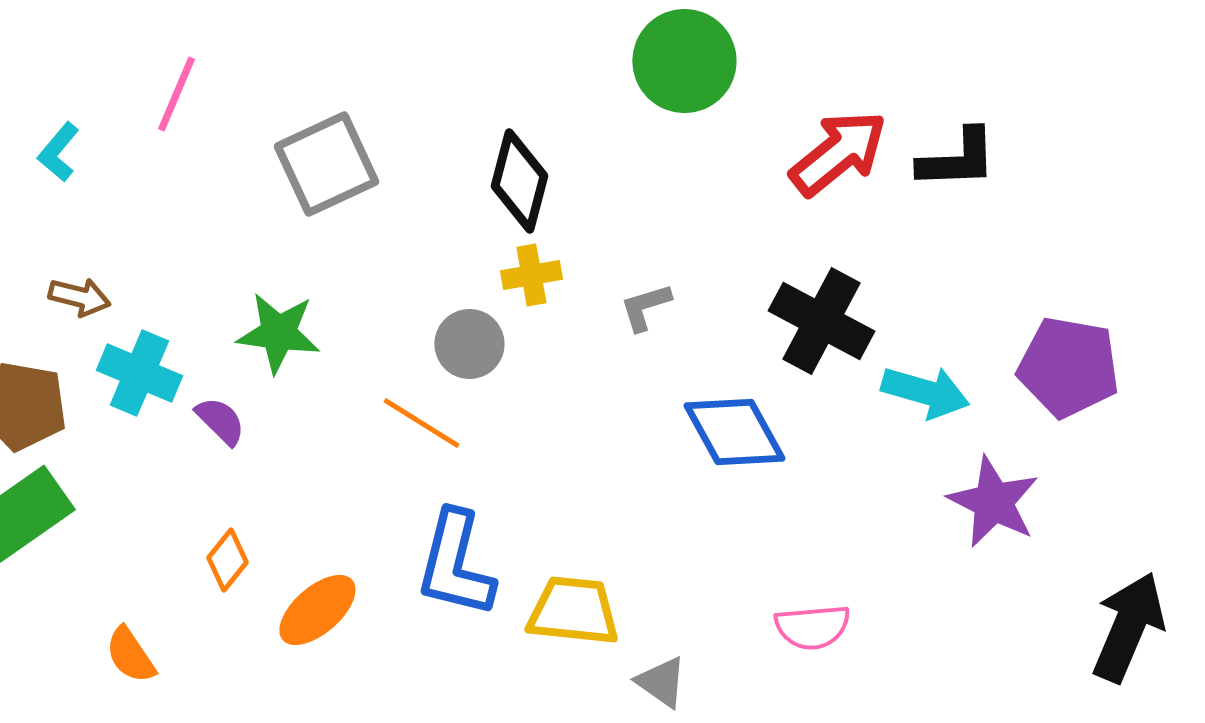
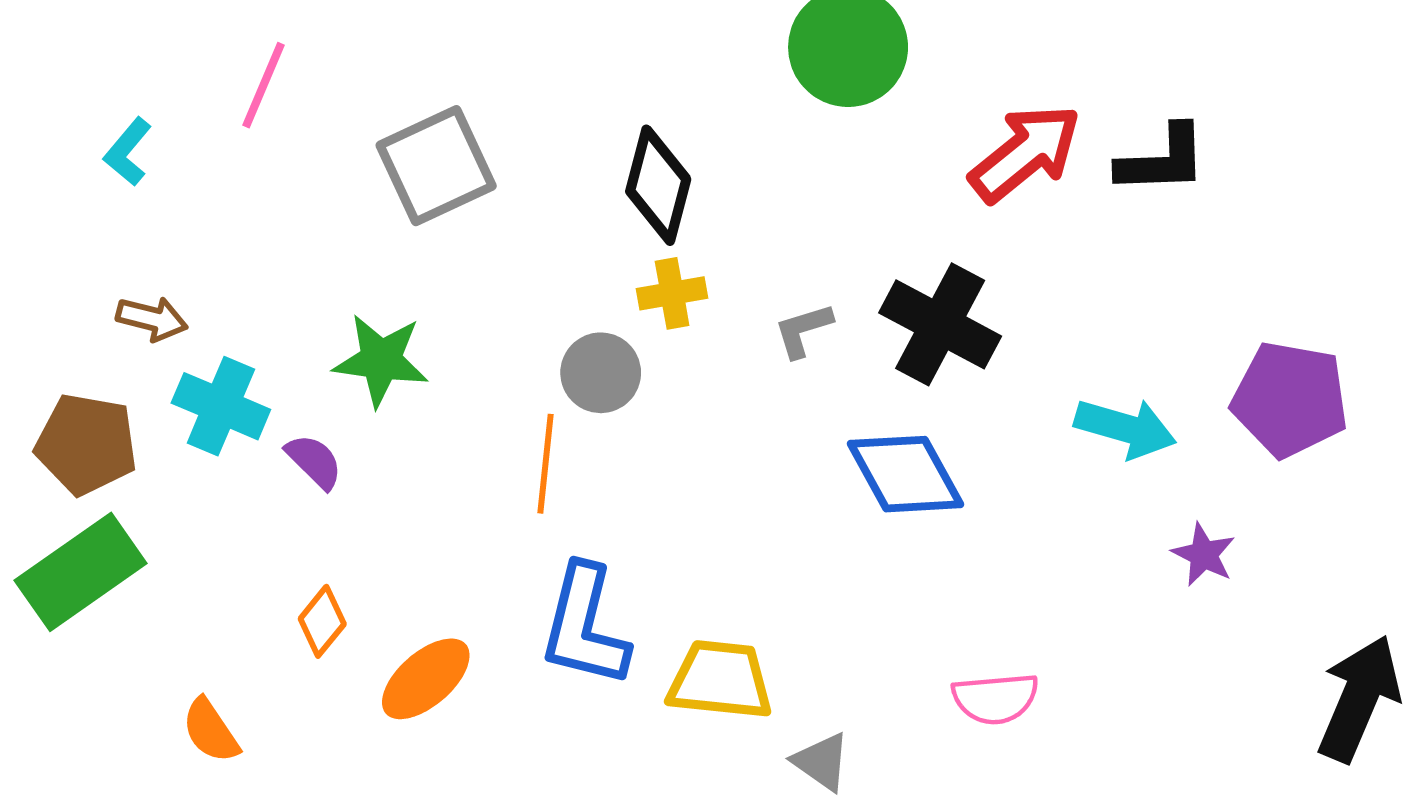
black cross: (821, 321) -> (940, 324), moved
orange line: (421, 423) -> (545, 464), turned 64
purple star: (993, 502) -> (1204, 555), size x0.6

